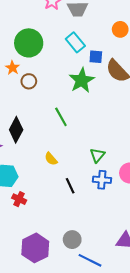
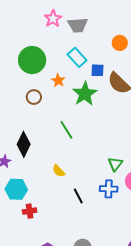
orange star: (12, 68) -> (58, 80), moved
green triangle: (97, 155) -> (115, 164), moved
red cross: (19, 199) -> (30, 211), turned -32

